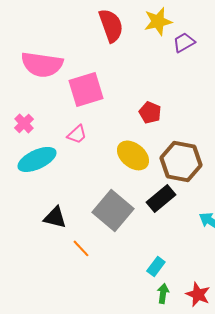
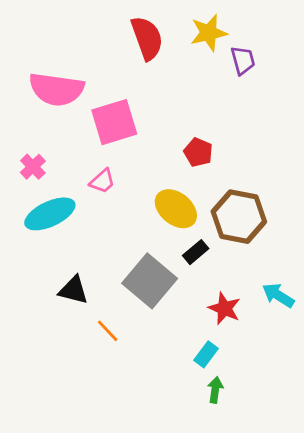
purple trapezoid: (184, 42) -> (243, 60), turned 105
black rectangle: (161, 198) -> (196, 252), moved, size x0.7
red star: (198, 294) -> (224, 308), moved

